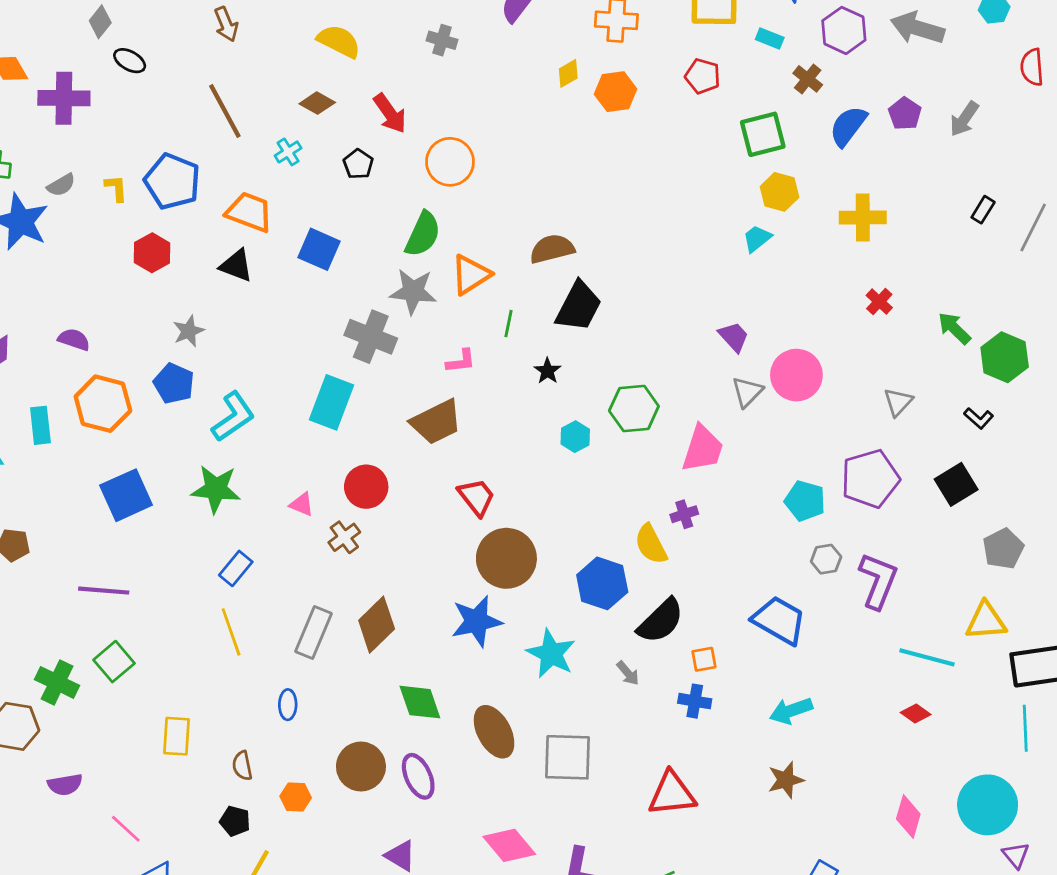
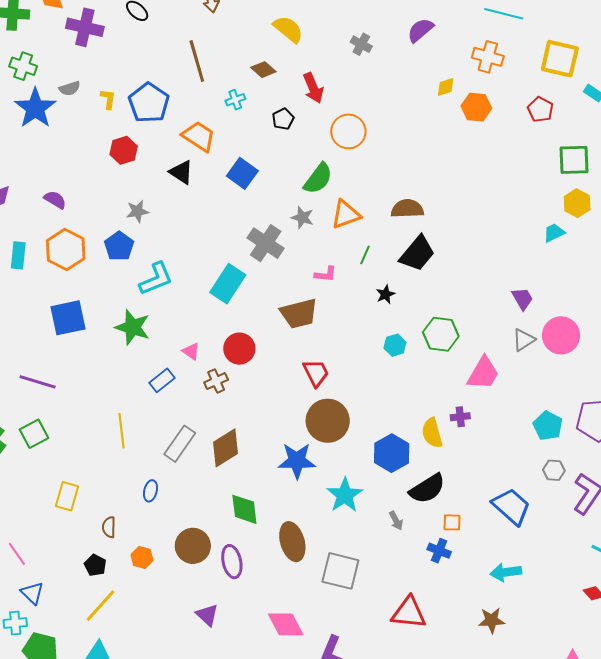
gray star: (413, 291) -> (302, 218), size x0.7
blue rectangle: (236, 568) -> (162, 380), moved

